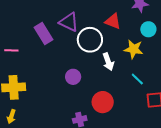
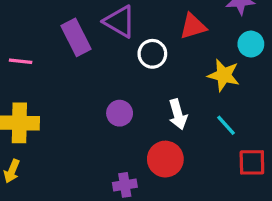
red triangle: (113, 21) -> (193, 26), turned -42
white circle: (90, 40) -> (152, 54), size x0.7
white arrow: (108, 62) -> (178, 114), moved

